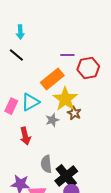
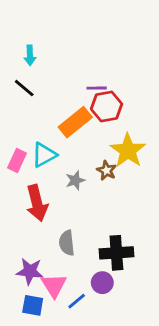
red hexagon: (88, 68) -> (107, 107), moved
yellow star: (65, 99) -> (128, 151), moved
red arrow: (25, 136) -> (37, 203), size x1.4
black cross: (66, 176) -> (116, 253), moved, turned 35

